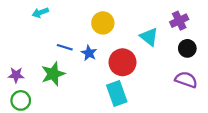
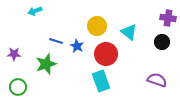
purple cross: (179, 21) -> (168, 18), moved, turned 35
yellow circle: (103, 23) -> (97, 26), moved
purple star: (16, 75) -> (14, 54), moved
purple semicircle: (186, 80) -> (157, 80), moved

